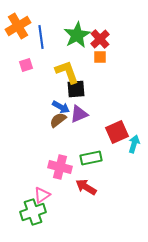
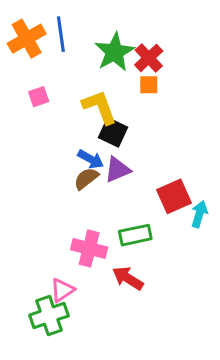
blue line: (41, 37) -> (61, 34), moved
black square: (76, 89) -> (113, 132), turned 30

